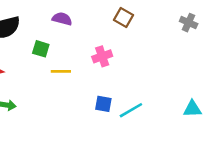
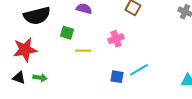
cyan line: (131, 110) -> (139, 70), moved

